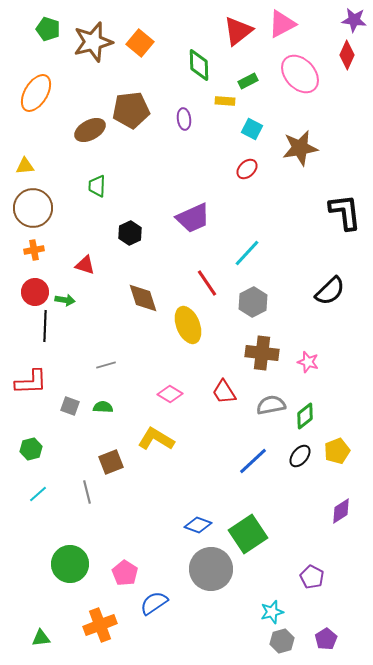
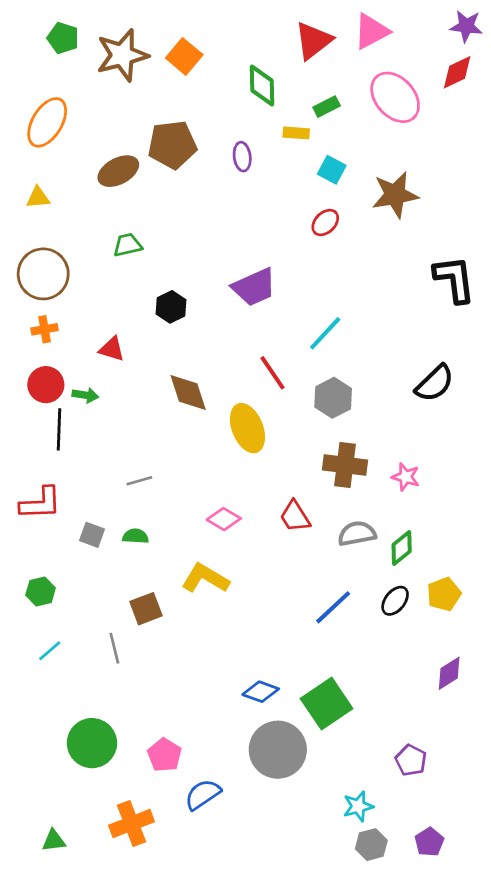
red diamond: (347, 55) -> (457, 72), turned 40
yellow triangle: (25, 166) -> (38, 197), moved
green trapezoid: (97, 186) -> (128, 245), turned 75

